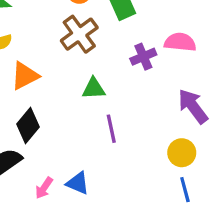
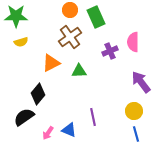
pink semicircle: (180, 42) -> (133, 42), turned -96
orange triangle: (25, 76) -> (51, 63), moved
purple line: (111, 129) -> (93, 117), moved

